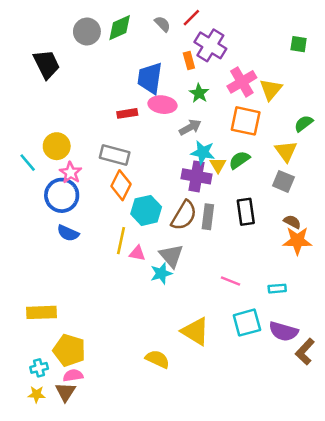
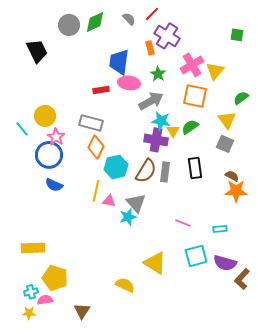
gray arrow: (190, 127) -> (151, 101), size x1.4
pink semicircle: (73, 375) -> (45, 300), moved
brown triangle: (65, 392) -> (82, 311), moved

